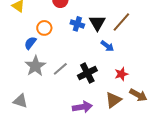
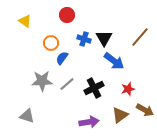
brown line: (121, 22) -> (140, 37), moved
blue semicircle: (30, 43) -> (62, 58), moved
blue arrow: (107, 46) -> (114, 61), size x1.5
gray star: (35, 66) -> (42, 81), turned 30

